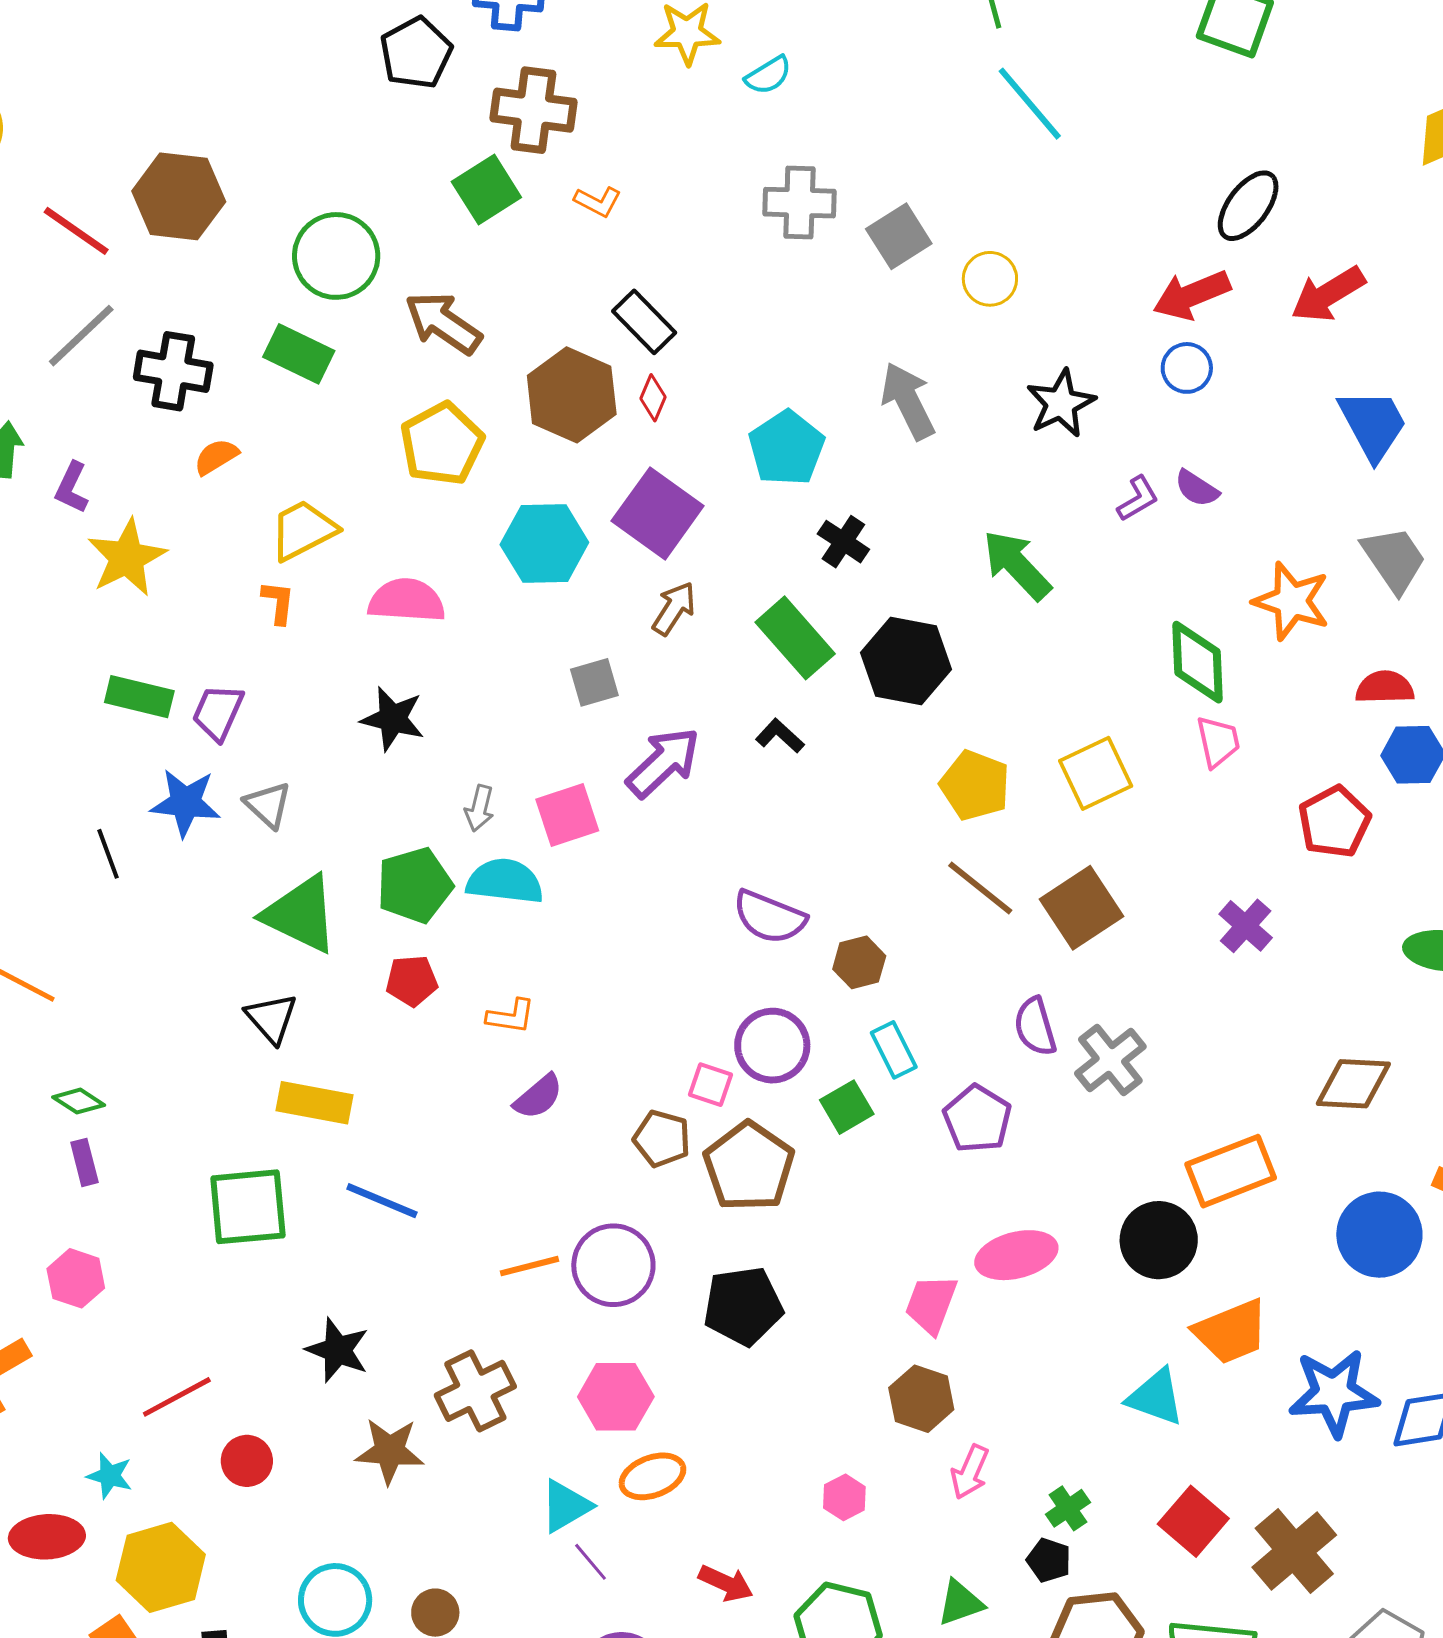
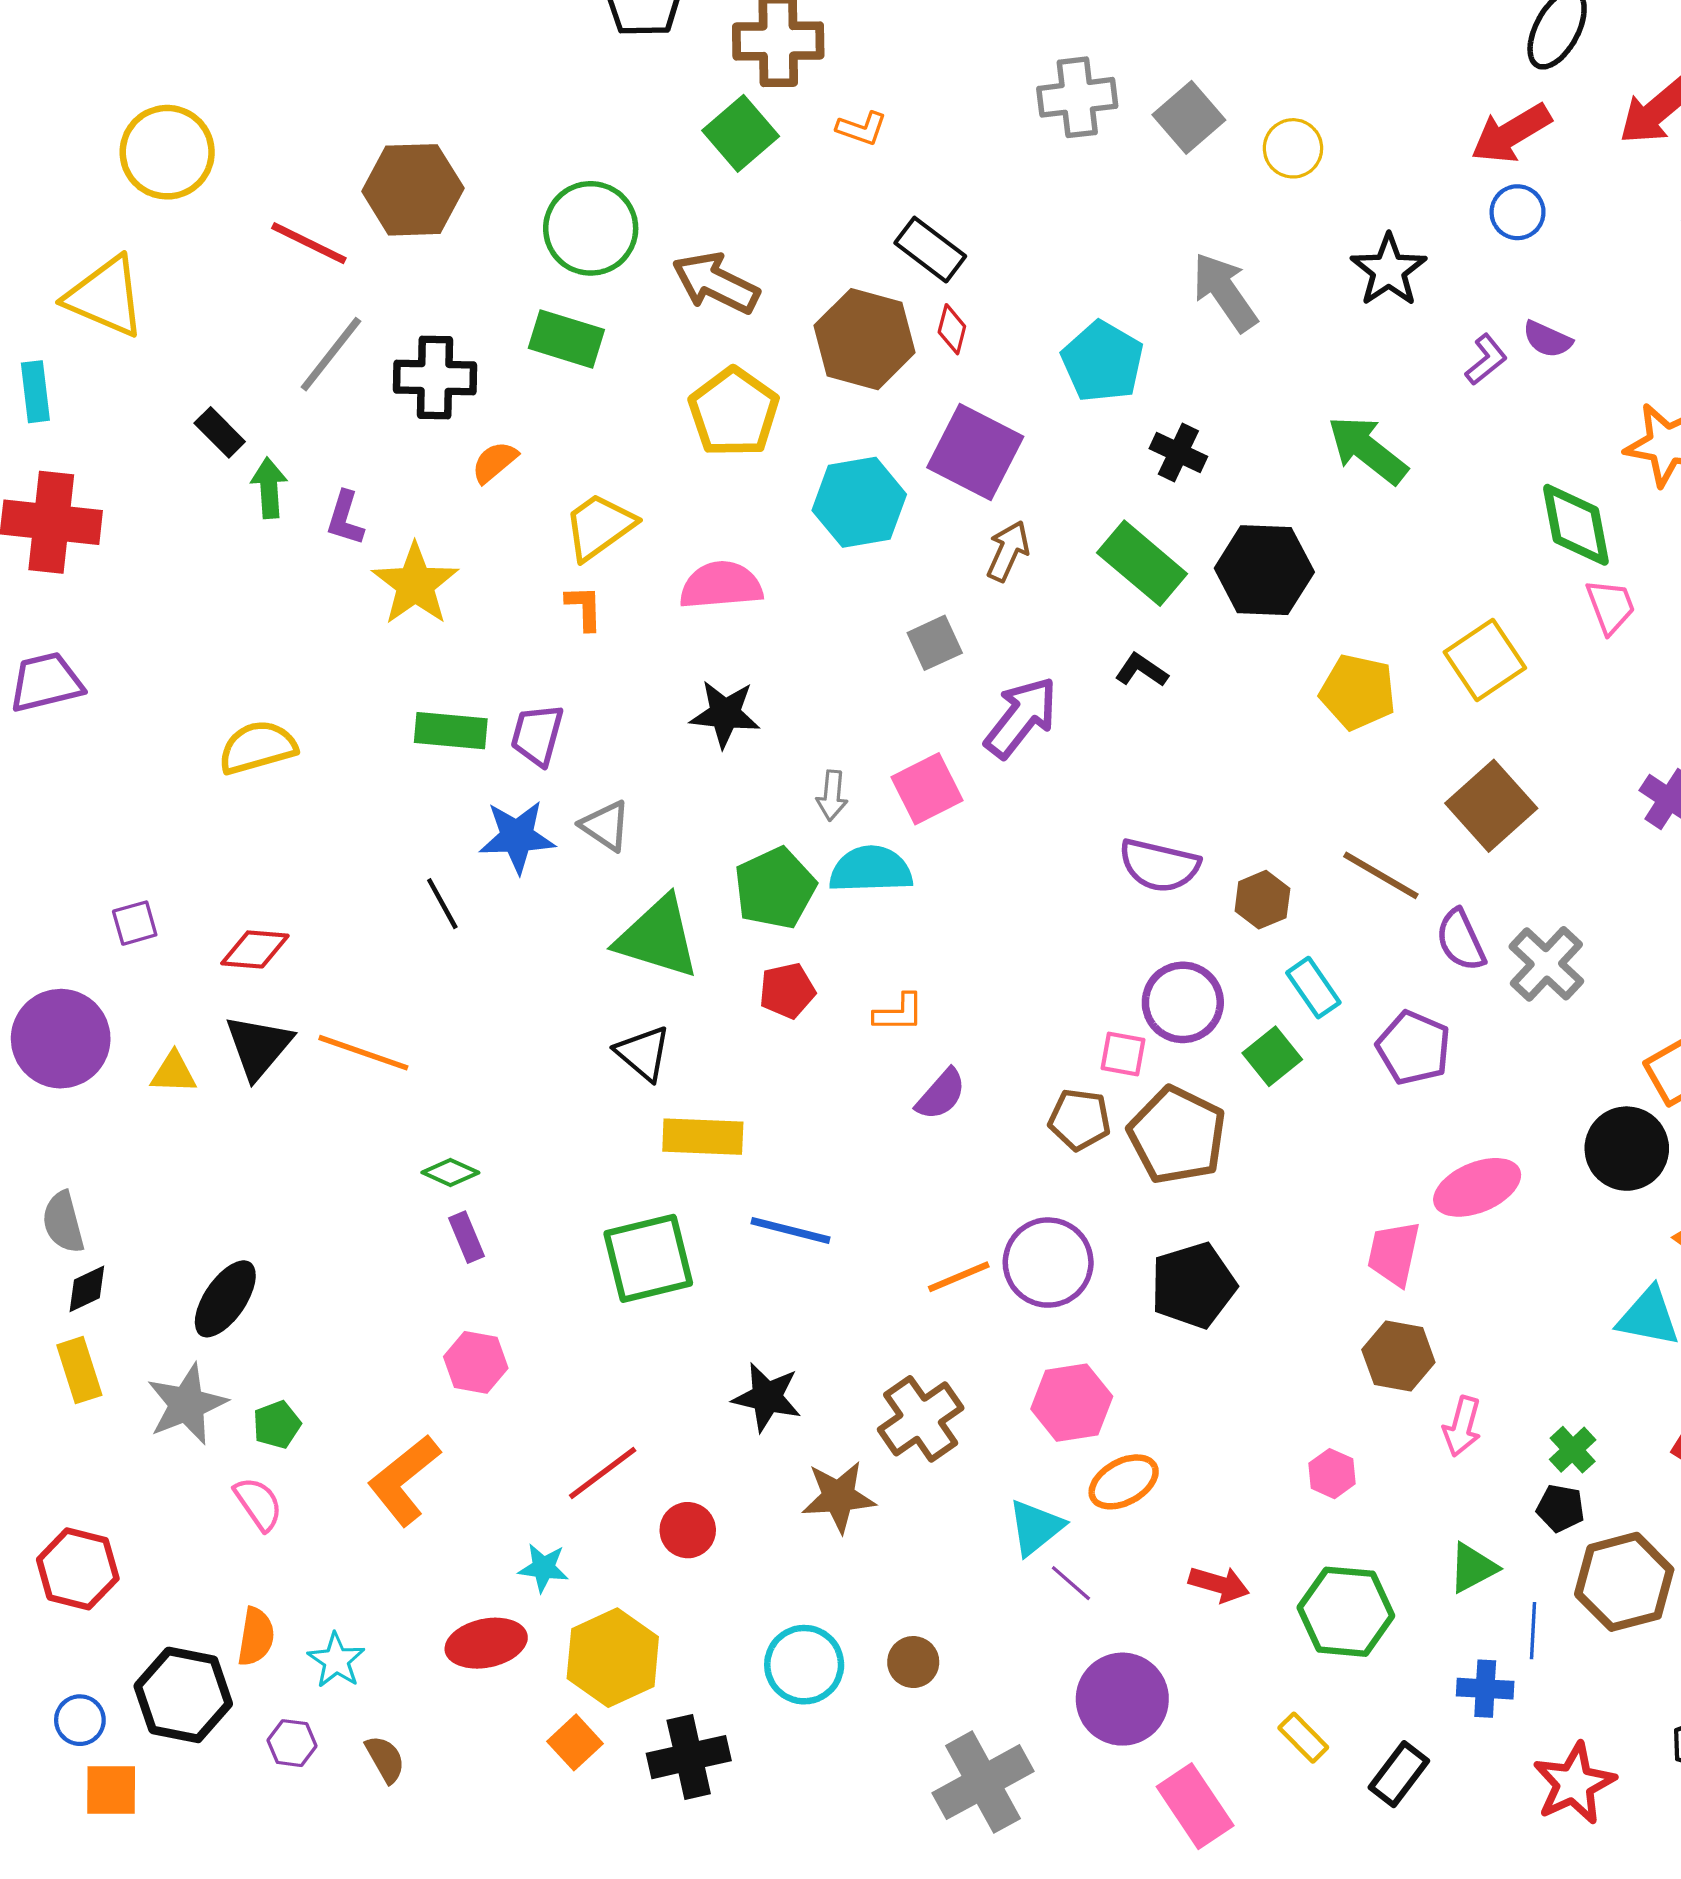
brown line: (980, 888) -> (1381, 875), moved

